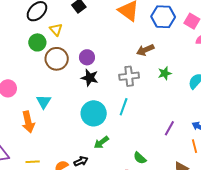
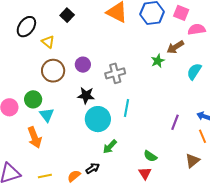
green circle: (37, 42) -> (33, 99), moved
brown arrow: (145, 50) -> (175, 47), moved
green star: (165, 73) -> (158, 61), moved
gray cross: (129, 76) -> (115, 73), moved
black star: (90, 78) -> (86, 95), moved

